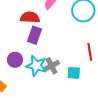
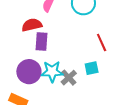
purple circle: (15, 60) -> (29, 72), size x1.5
gray cross: (51, 66) -> (69, 78), moved

